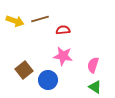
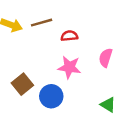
pink semicircle: (93, 65) -> (106, 58), moved

